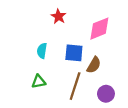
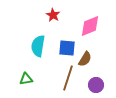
cyan semicircle: (42, 51) -> (38, 46), size x1.5
green triangle: (39, 82) -> (26, 79), moved

